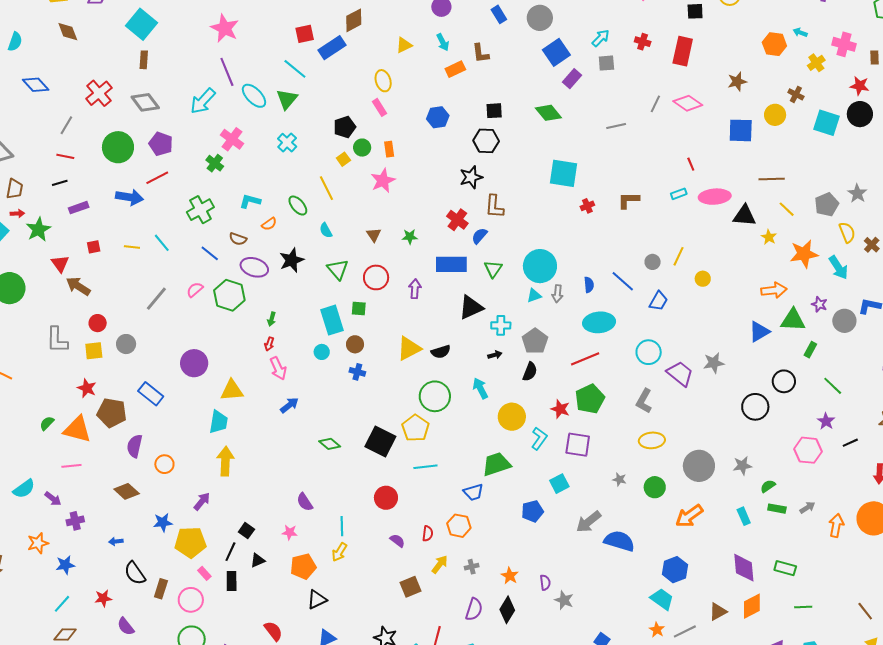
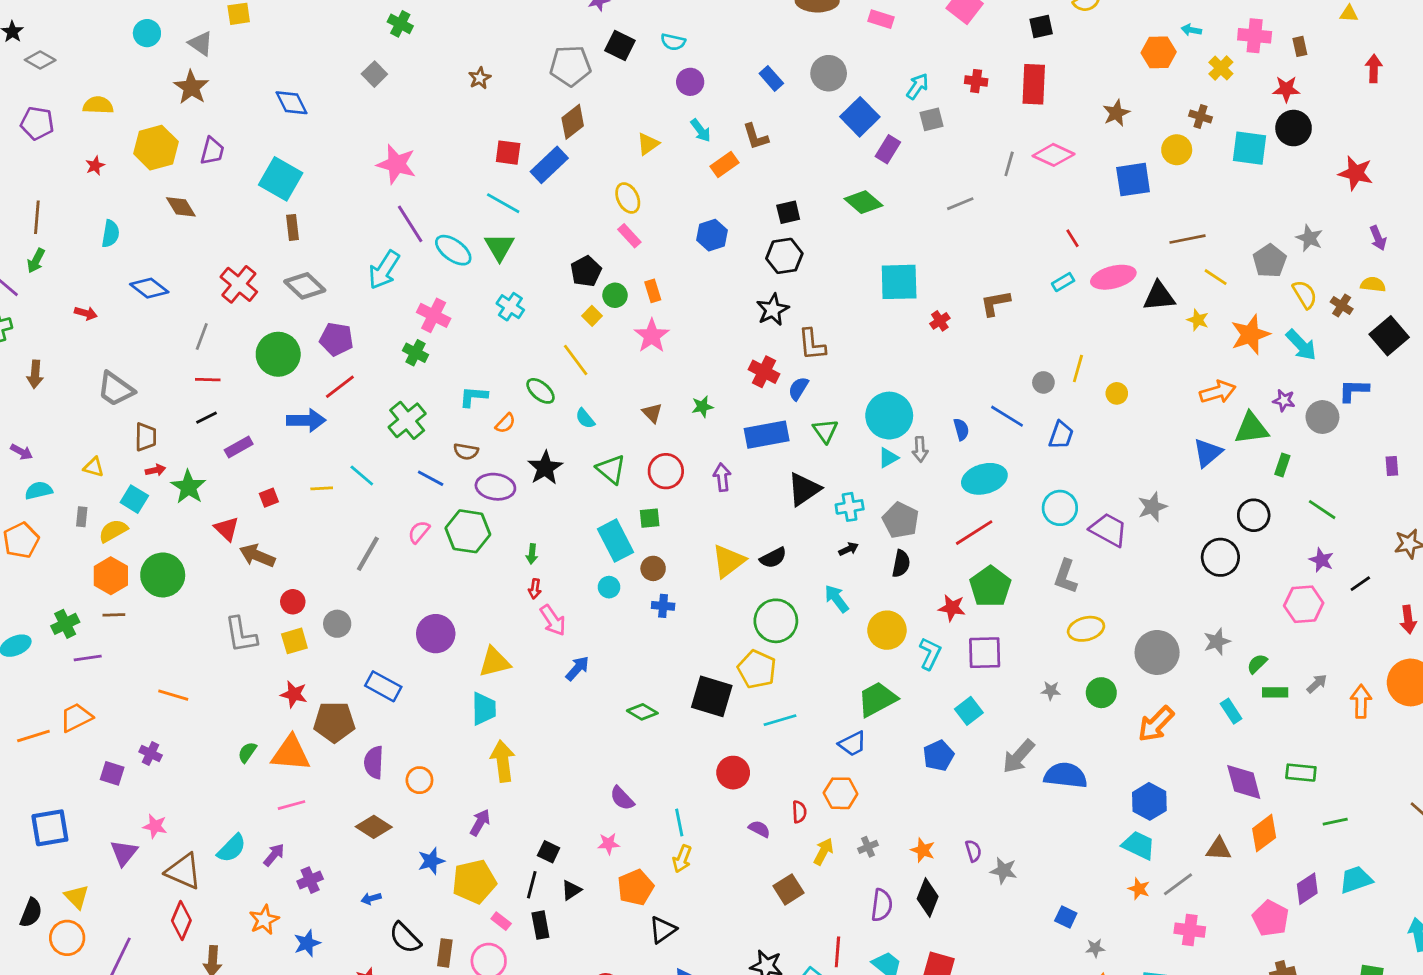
red square: (305, 34) -> (508, 153), turned 30
purple arrow: (53, 499) -> (274, 855), turned -78
brown triangle: (718, 612) -> (1219, 849), turned 42

